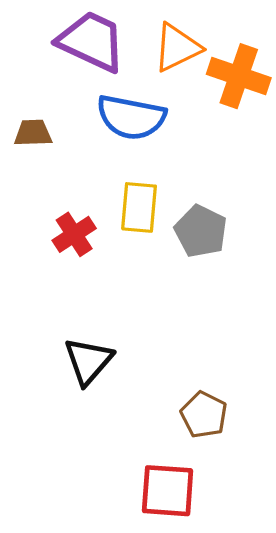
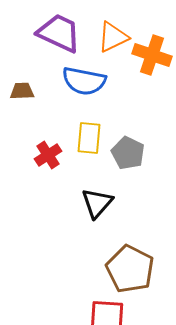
black triangle: (88, 361) -> (97, 203), moved
brown pentagon: (204, 415) -> (130, 269), size x1.6

